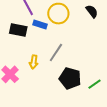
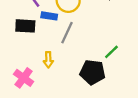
gray line: (56, 52) -> (67, 33), moved
green line: (95, 84) -> (111, 52), moved

